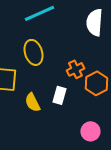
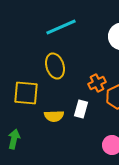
yellow semicircle: (32, 102) -> (54, 116), turned -66

